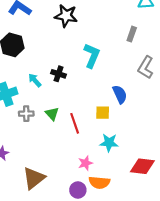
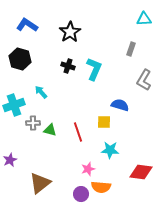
black star: (66, 16) -> (70, 32), turned 30
black cross: (58, 74) -> (68, 66), moved
blue semicircle: (120, 94) -> (120, 105), turned -48
green triangle: (52, 114) -> (50, 130), moved, turned -32

